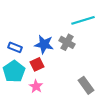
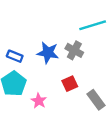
red square: (37, 64) -> (70, 84), moved

